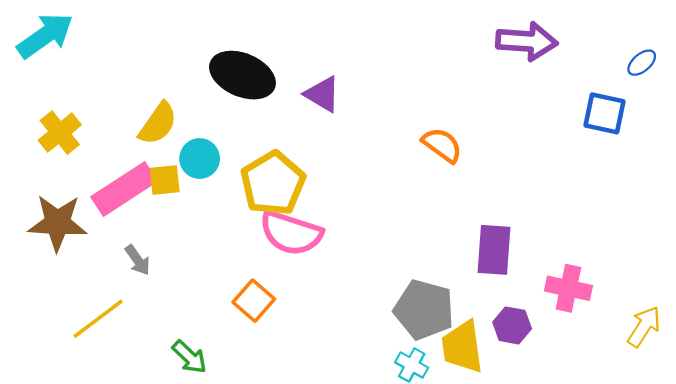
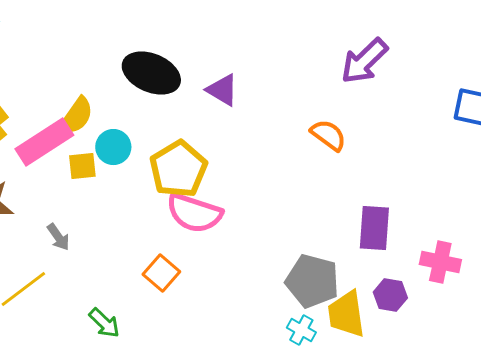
purple arrow: (527, 41) -> (364, 61), moved, turned 132
pink rectangle: (124, 189) -> (44, 142), moved

